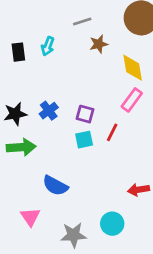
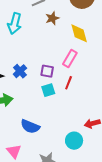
cyan arrow: (48, 46) -> (15, 23), size x1.5
pink rectangle: (132, 100) -> (70, 59), moved
cyan circle: (112, 224) -> (74, 141), moved

